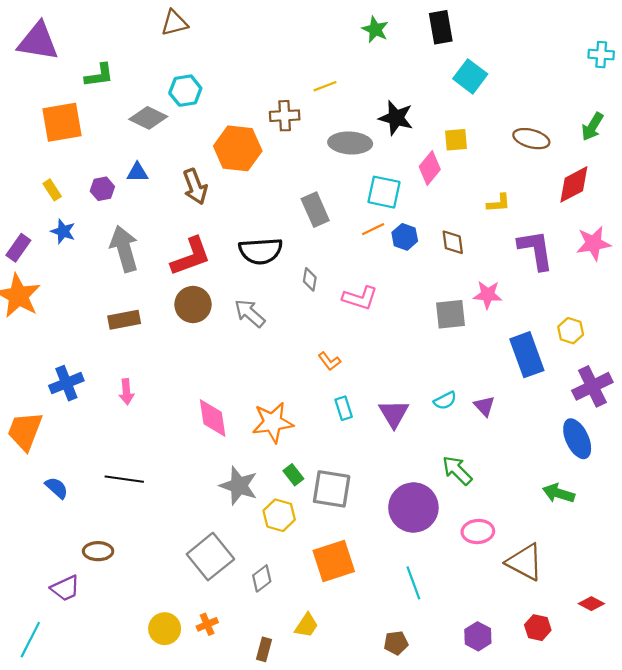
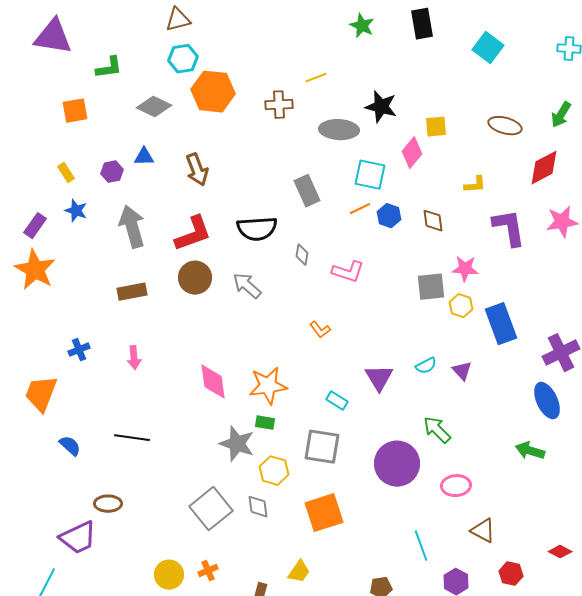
cyan square: (470, 76) -> (488, 48), moved
cyan hexagon: (185, 91) -> (183, 59), moved
orange square: (62, 122) -> (75, 111), size x0.7
orange hexagon: (238, 148) -> (213, 92), moved
yellow hexagon: (571, 331) -> (461, 306), moved
blue cross: (66, 383) -> (79, 350), size x0.7
cyan rectangle: (344, 408) -> (337, 401), moved, turned -40
green rectangle: (293, 475) -> (265, 423), moved, turned -42
brown triangle: (525, 562) -> (483, 531), moved, size x0.7
gray diamond: (262, 578) -> (258, 507), moved, turned -60
cyan line: (413, 583) -> (421, 546), moved
purple trapezoid: (65, 588) -> (78, 538), size x1.4

